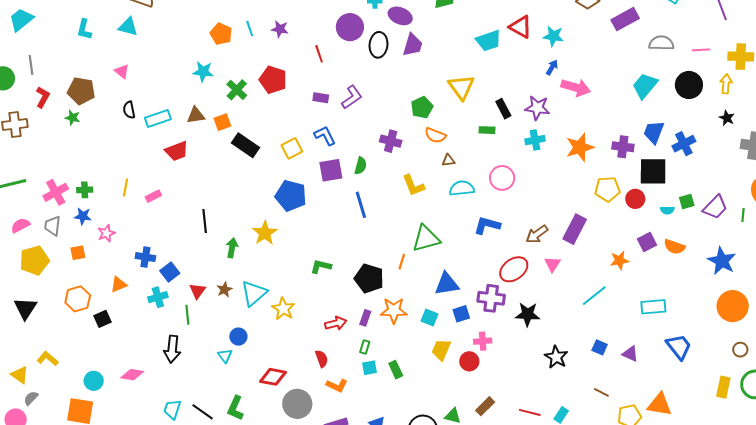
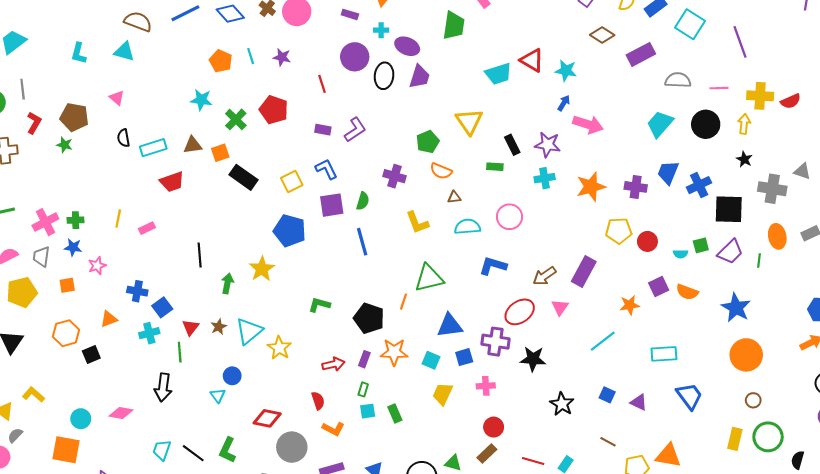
black square: (653, 171) -> (729, 209), moved
red circle: (469, 361) -> (494, 427), moved

